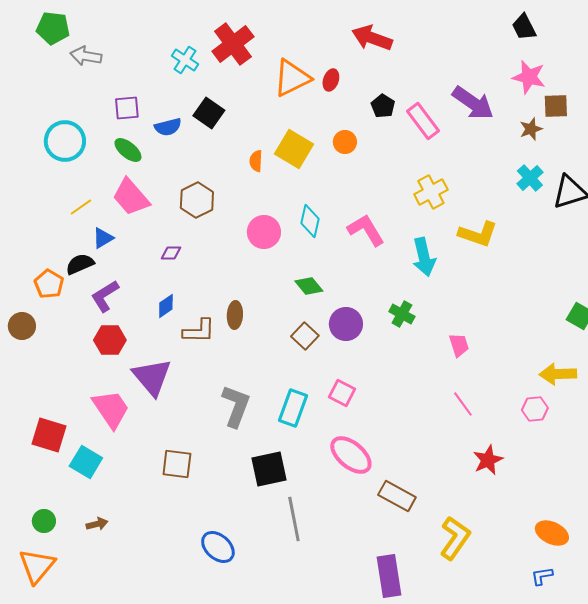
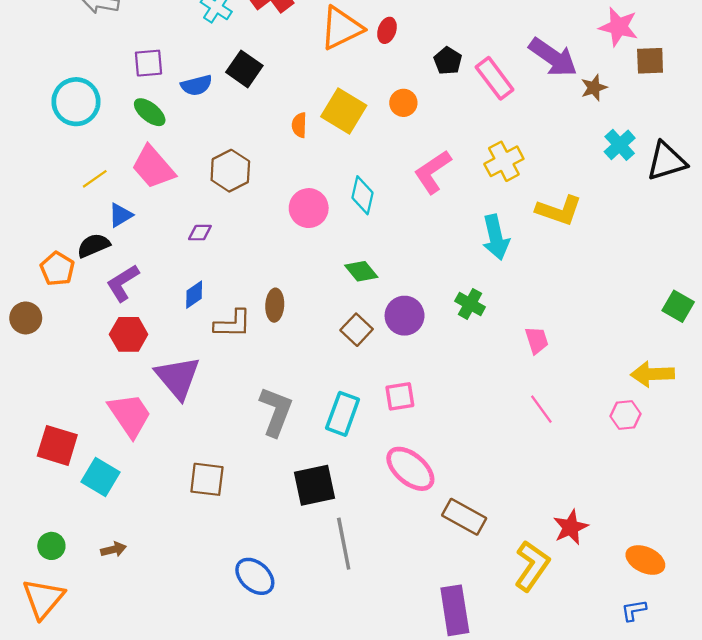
brown star: (531, 129) -> (594, 88), moved
pink L-shape: (366, 230) -> (433, 172), moved, turned -93
pink square: (342, 393) -> (400, 396), turned -36
red star: (488, 460) -> (571, 527), moved

